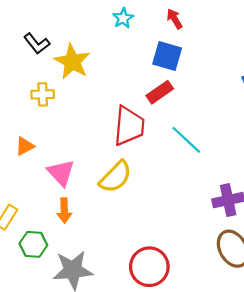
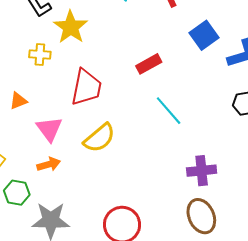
blue square: (167, 56) -> (204, 35), moved, turned 32
red trapezoid: (129, 126) -> (86, 87), moved
orange arrow: (64, 211) -> (49, 164), turned -110

